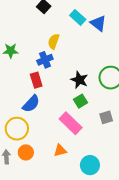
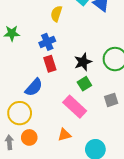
yellow semicircle: (54, 41) -> (56, 14), moved
red rectangle: (36, 80) -> (50, 64), moved
black star: (79, 80) -> (83, 62), turned 30

